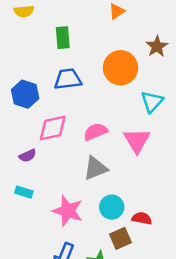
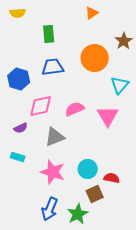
gray triangle: (95, 168) -> (55, 137), moved

